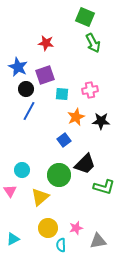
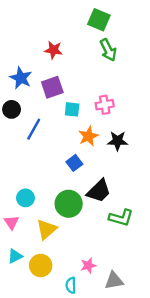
black circle: (26, 89) -> (12, 109), moved
yellow circle: (48, 228) -> (41, 265), moved
cyan triangle: (13, 239) -> (15, 256), moved

